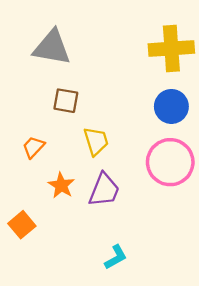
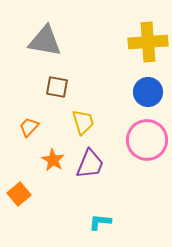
cyan L-shape: (116, 257) -> (100, 222), turned -145

